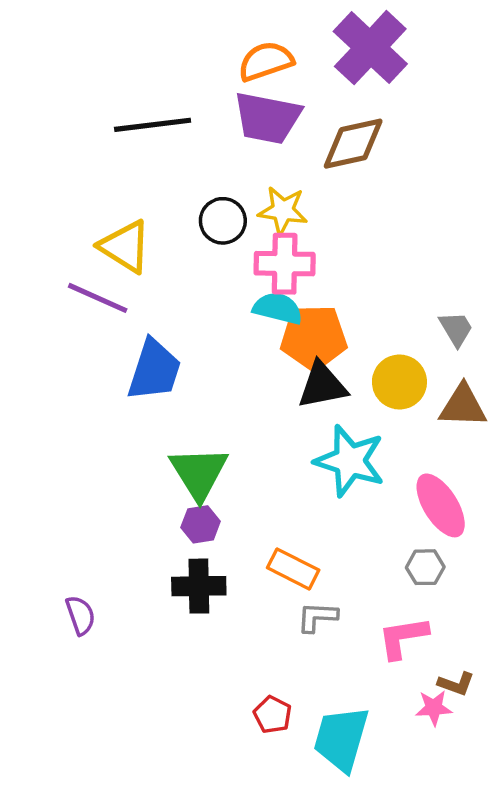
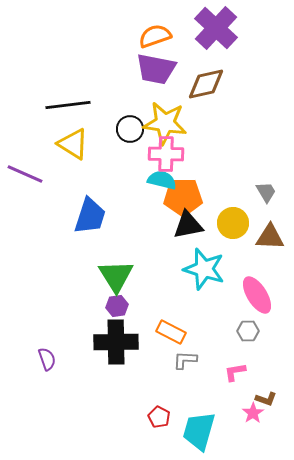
black line: (153, 125) -> (68, 105), moved
yellow star: (283, 211) -> (165, 123), size x1.5
purple line: (98, 298) -> (25, 174), moved
black cross: (199, 586) -> (116, 342), size x1.4
pink L-shape: (403, 638) -> (235, 372), size x0.7
pink star: (434, 708) -> (253, 413), turned -30

